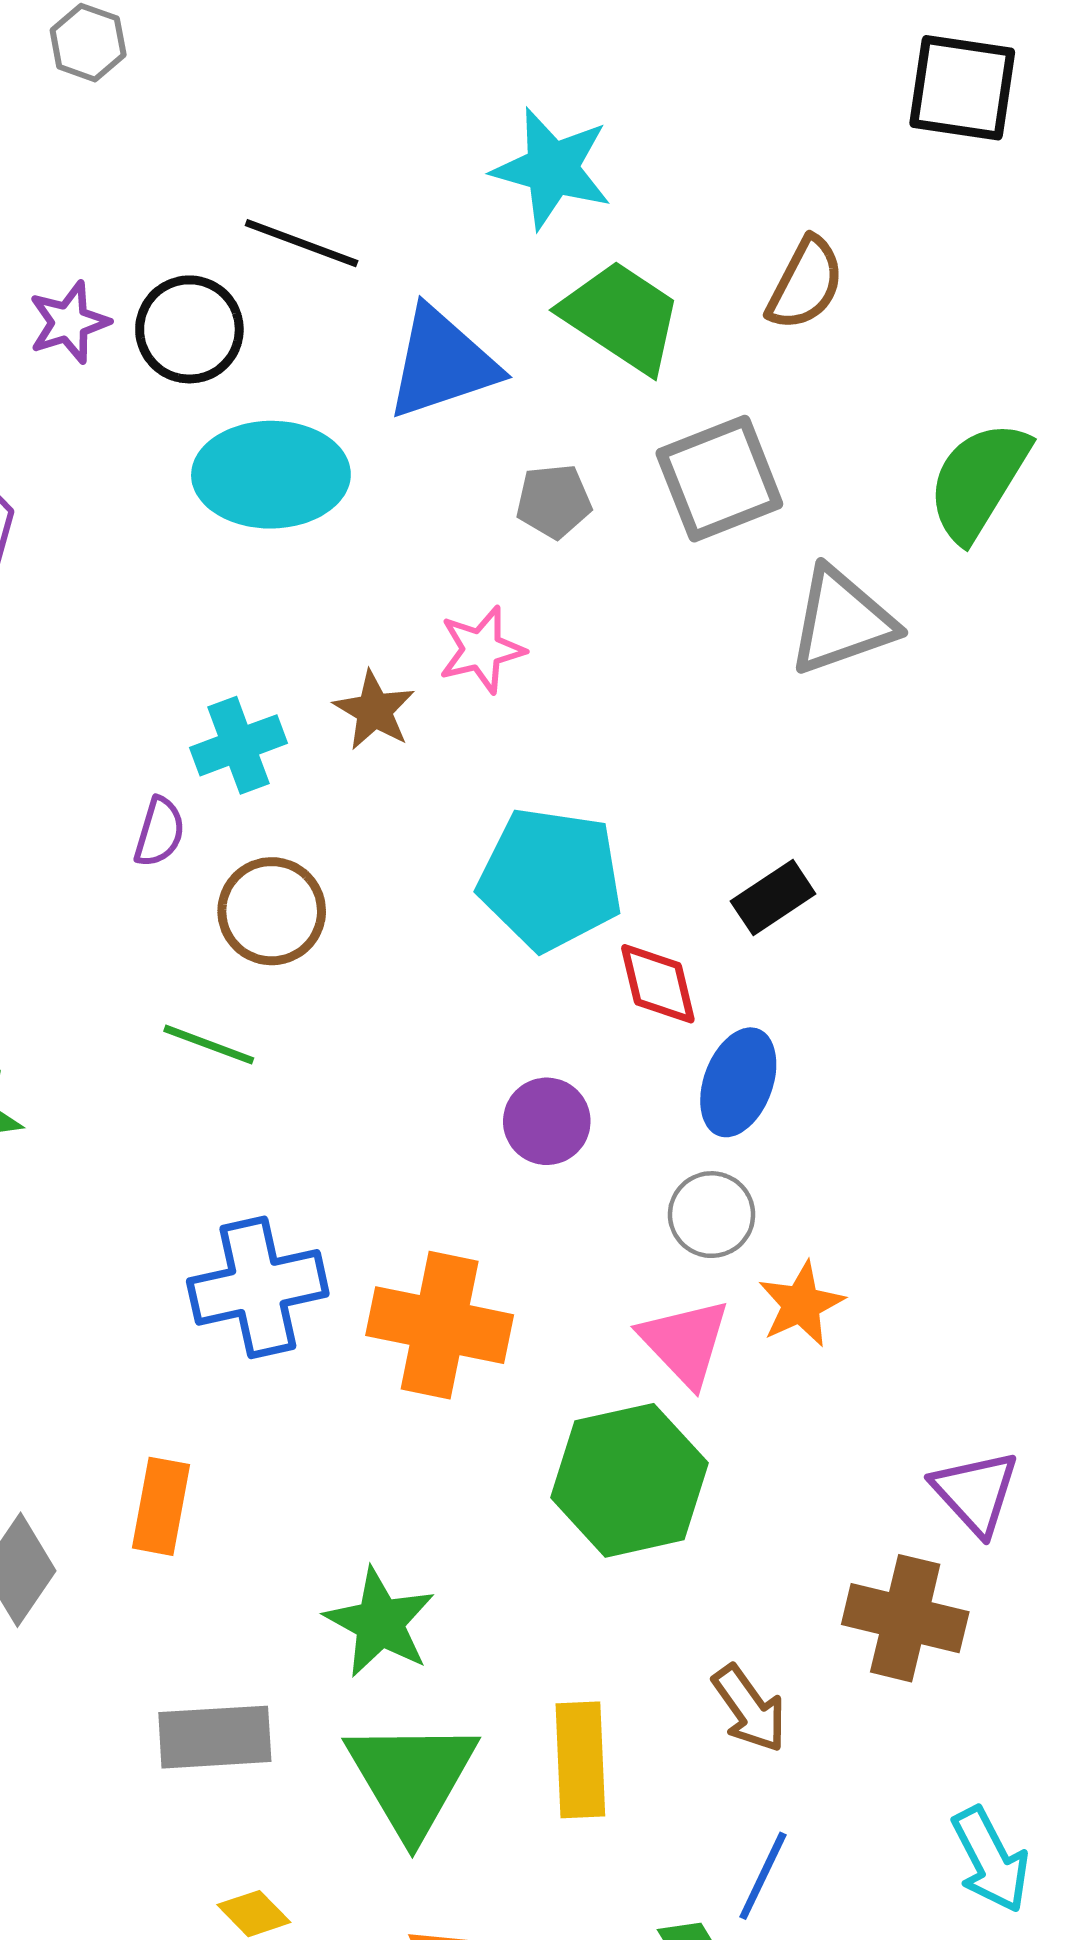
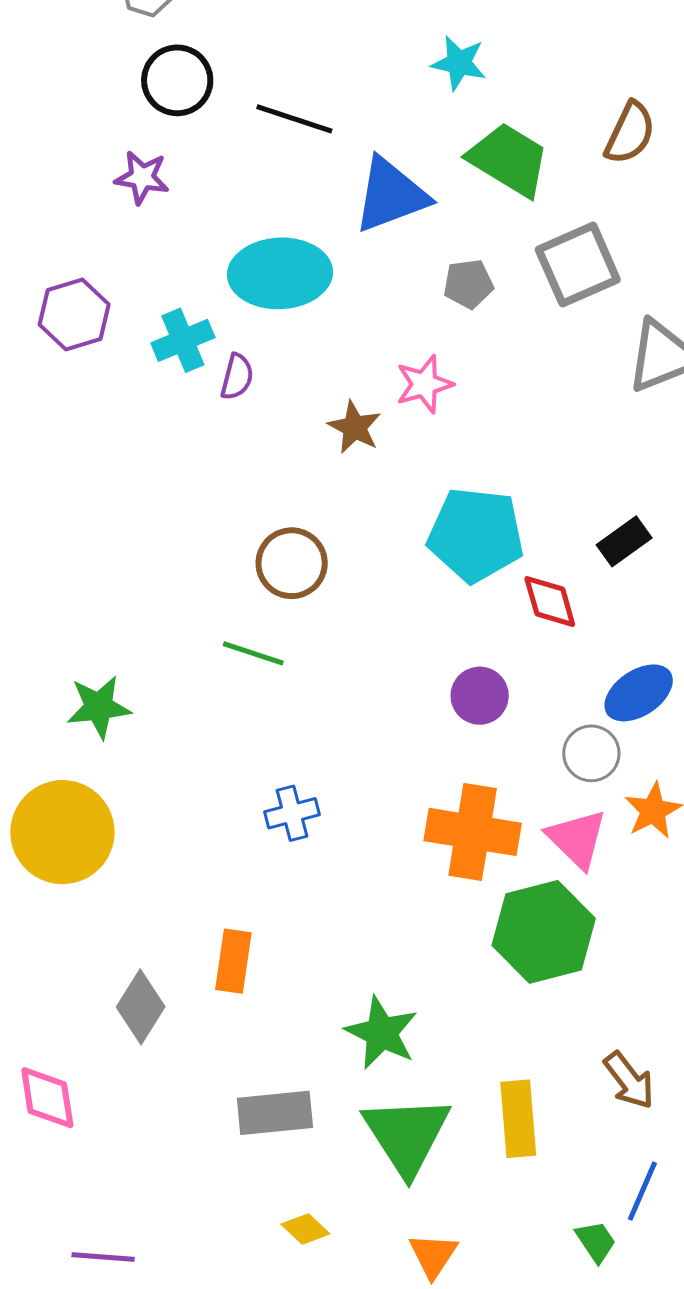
cyan star: (552, 169) -> (459, 63), size x0.7
purple star: (69, 322) -> (142, 177), turned 30
black circle: (189, 329) -> (177, 80), moved
cyan cross: (238, 745) -> (183, 340), moved
purple semicircle: (159, 832) -> (237, 377), moved
blue ellipse: (738, 1082) -> (639, 693), moved, turned 38
blue cross: (258, 1287) -> (292, 813), size x0.6
orange cross: (440, 1325) -> (473, 832), moved

